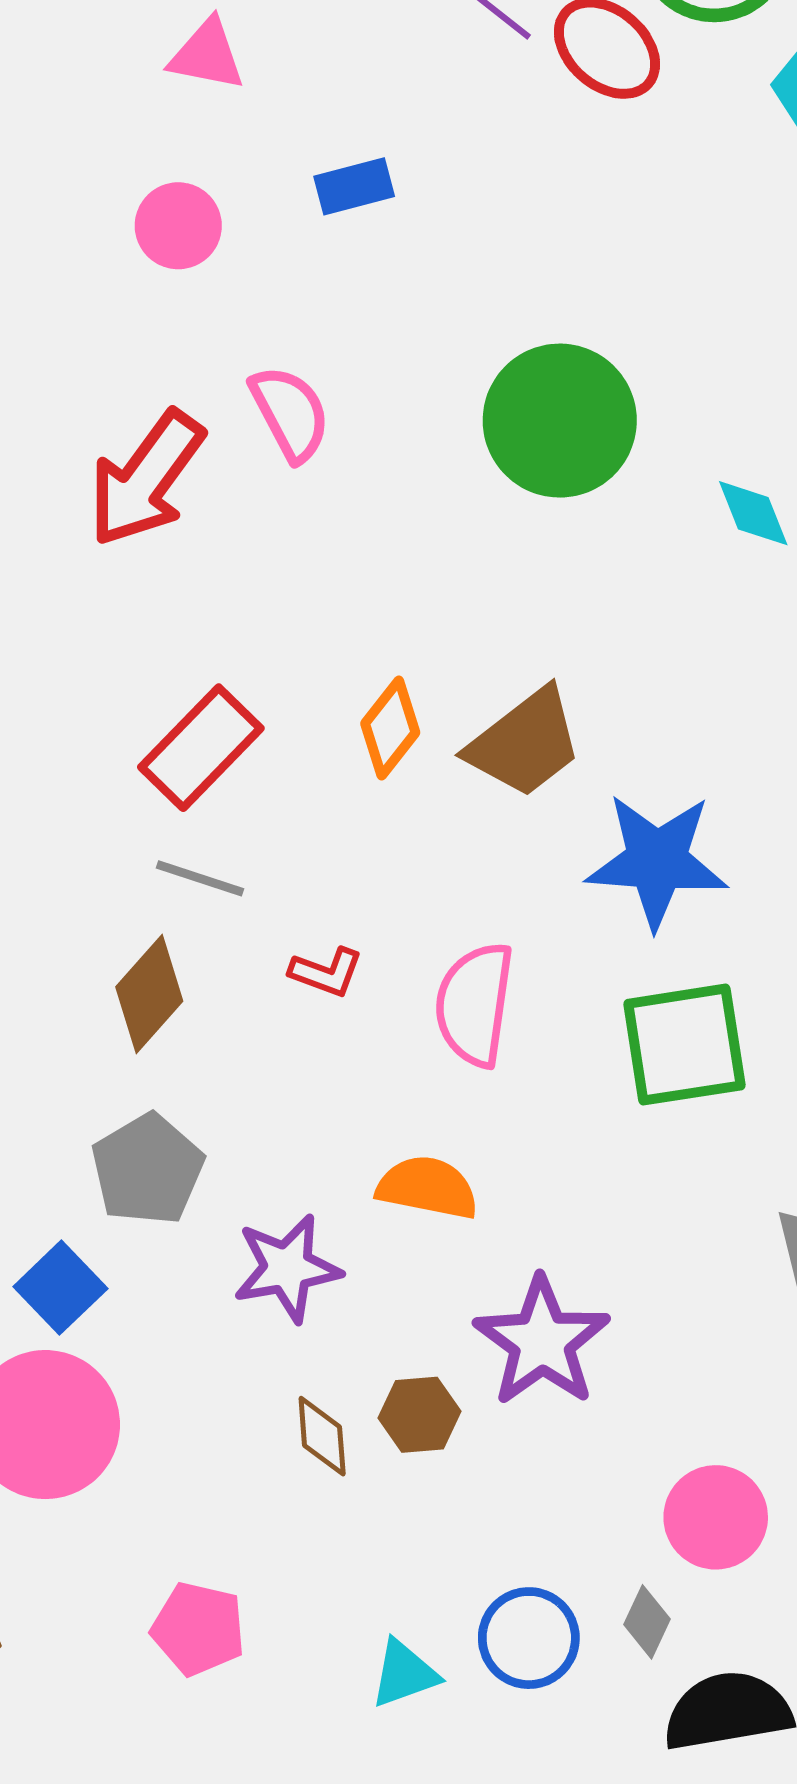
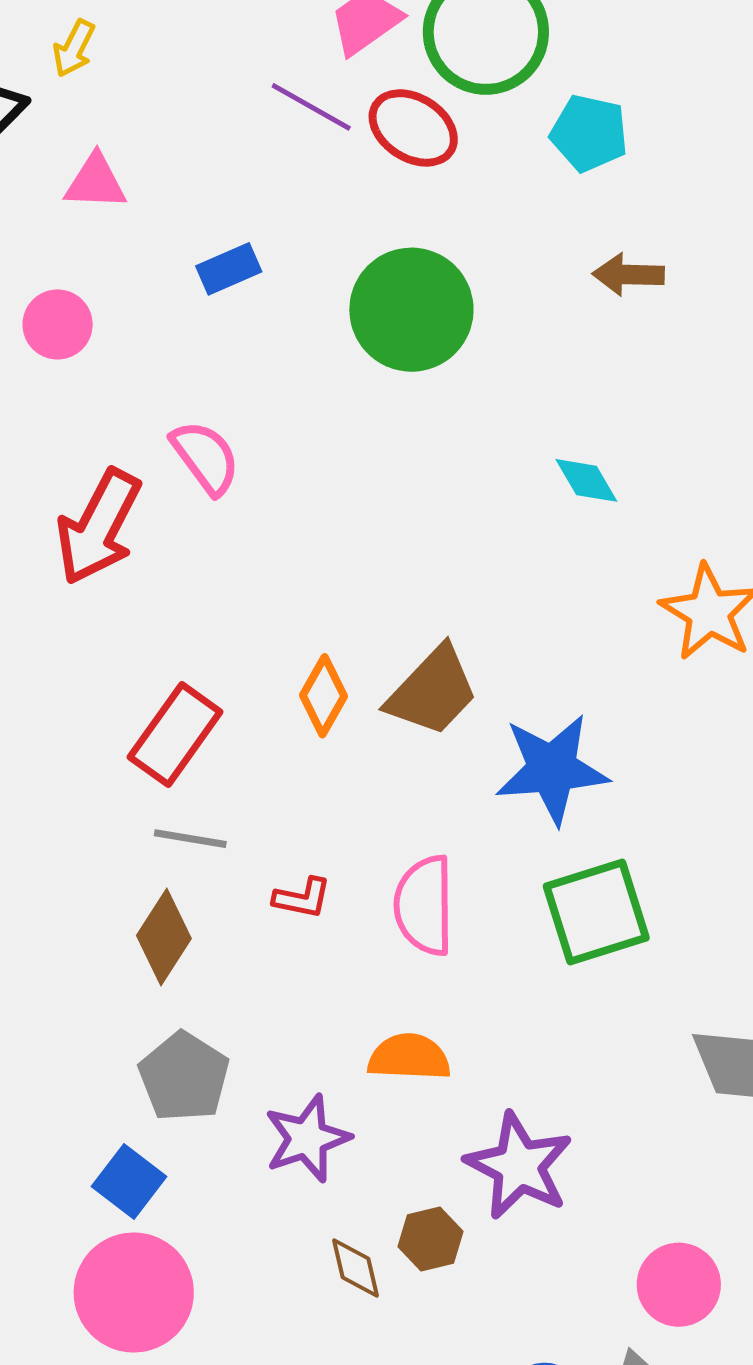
pink circle: (178, 226) -> (58, 324), moved
green circle: (560, 421) -> (411, 310), moved

